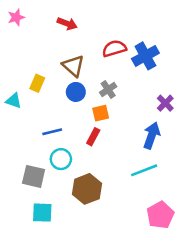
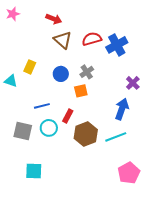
brown triangle: (73, 66) -> (63, 40), moved
red rectangle: (93, 137) -> (68, 116), moved
gray square: (34, 176) -> (23, 131), moved
brown hexagon: (87, 189) -> (86, 134), moved

